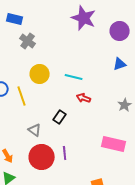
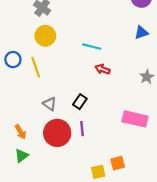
yellow circle: (40, 74) -> (45, 36), moved
black rectangle: (60, 117) -> (80, 102), moved

